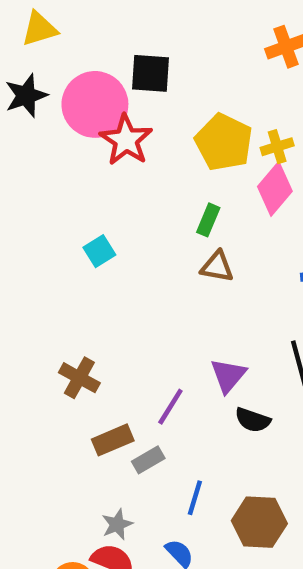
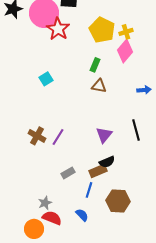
purple line: (170, 407) -> (58, 137), moved
black semicircle: (253, 420) -> (107, 162), moved, turned -42
brown rectangle: (113, 440) -> (98, 171), moved
gray star: (117, 524) -> (45, 203), moved

